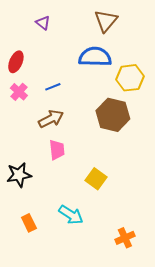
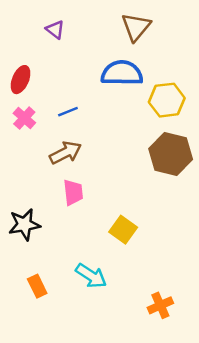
brown hexagon: (113, 115) -> (171, 154), moved

